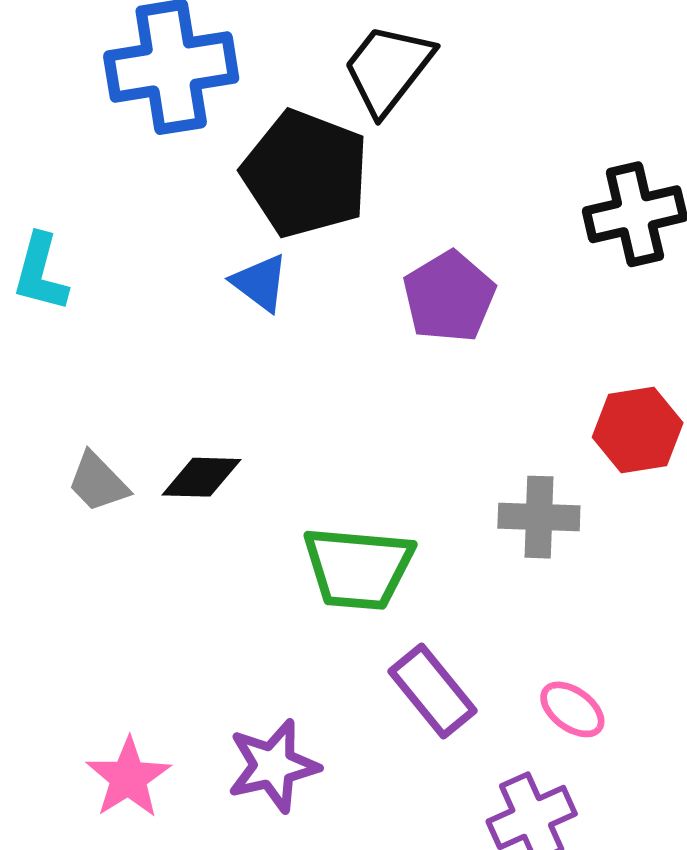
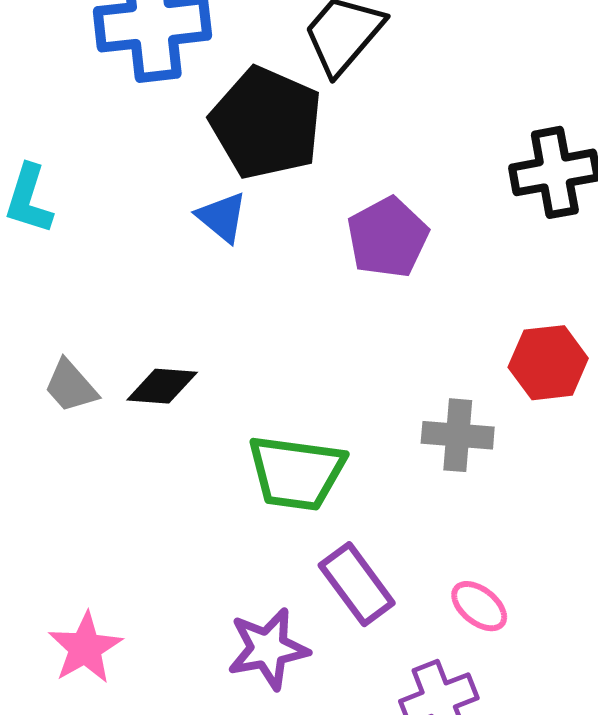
purple star: (273, 766) -> (268, 649), moved

